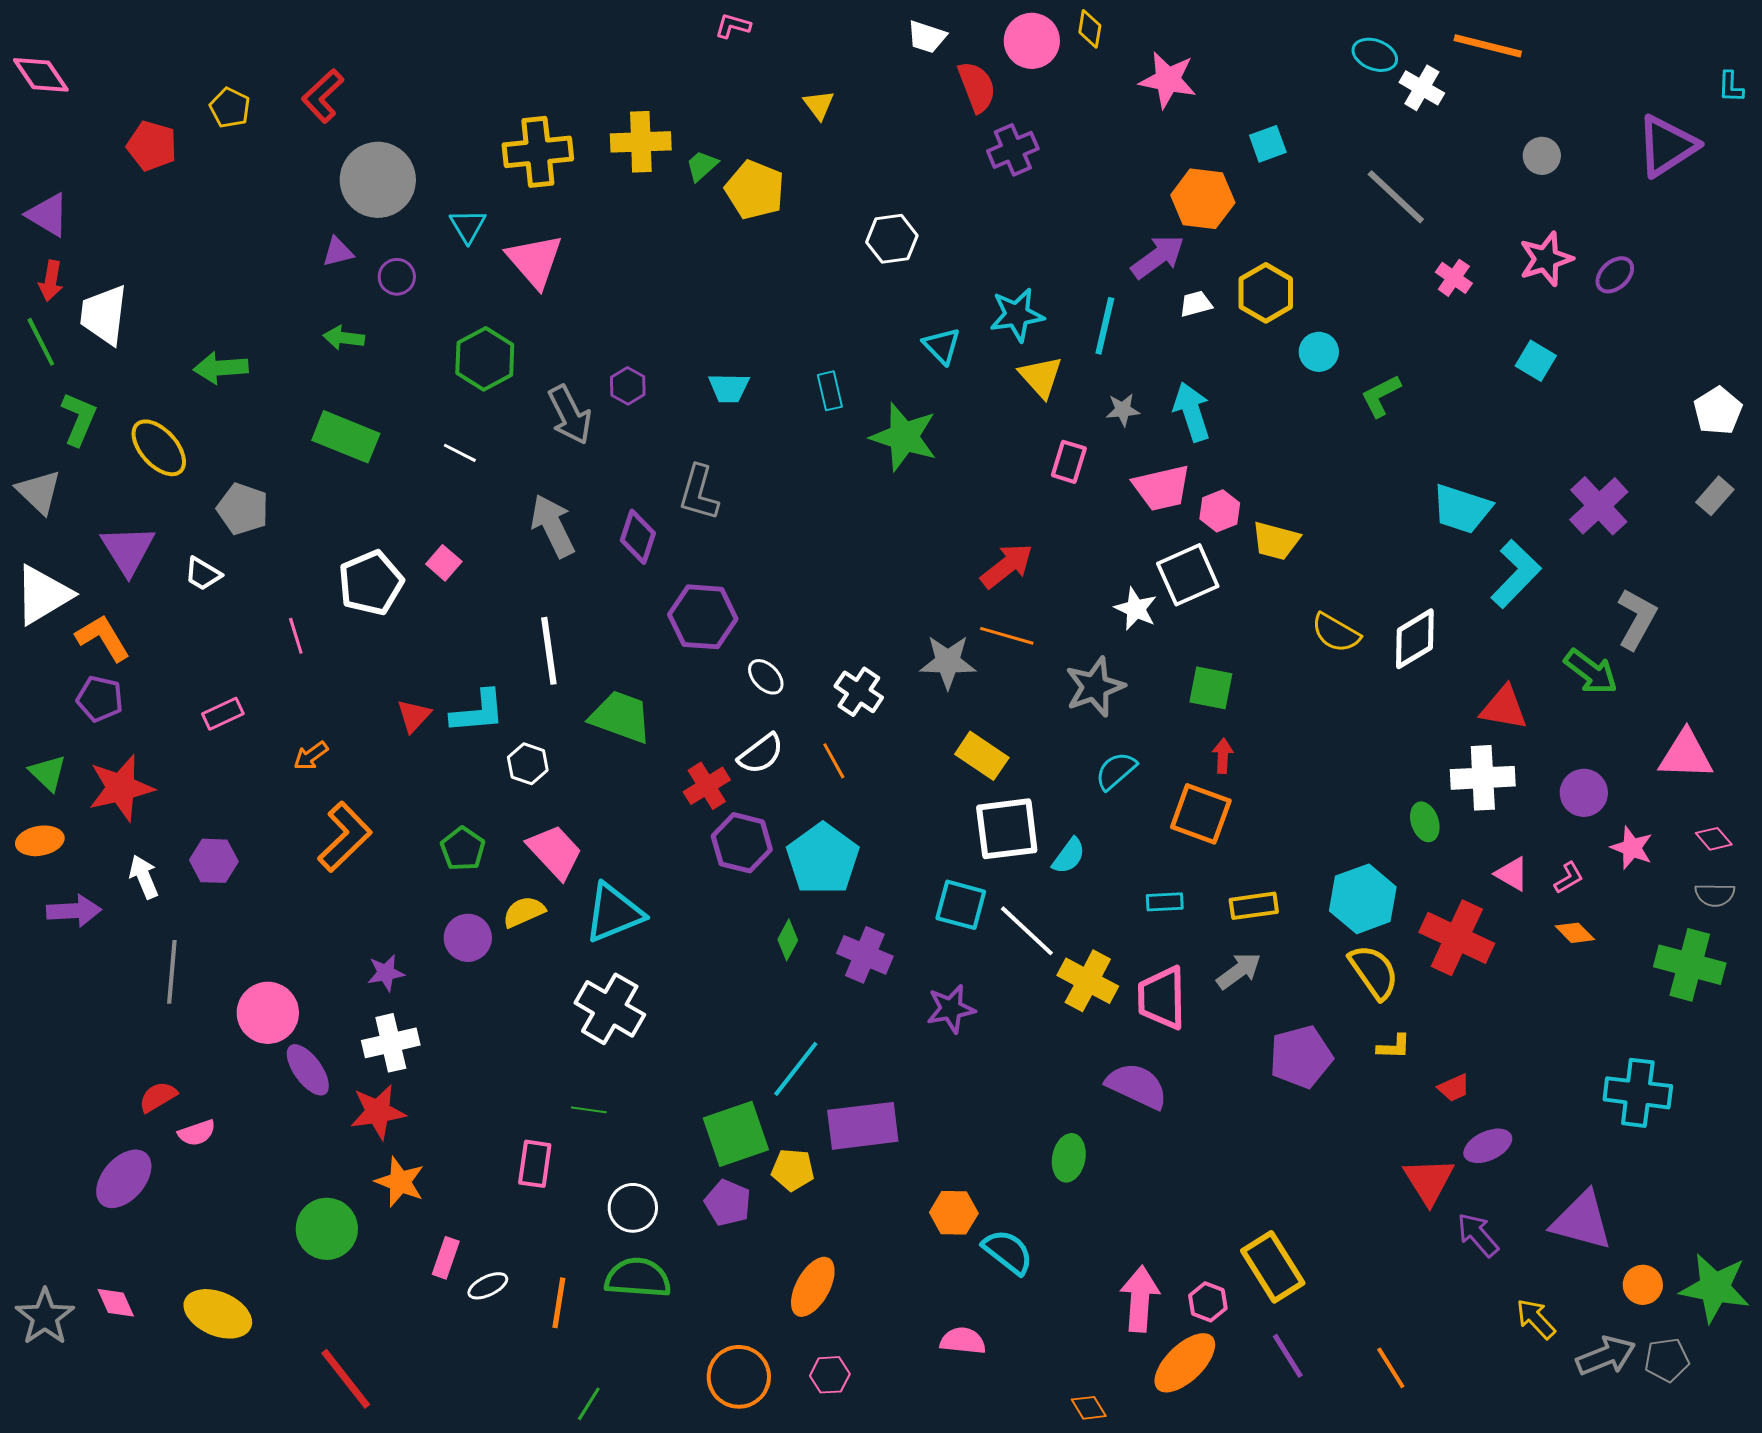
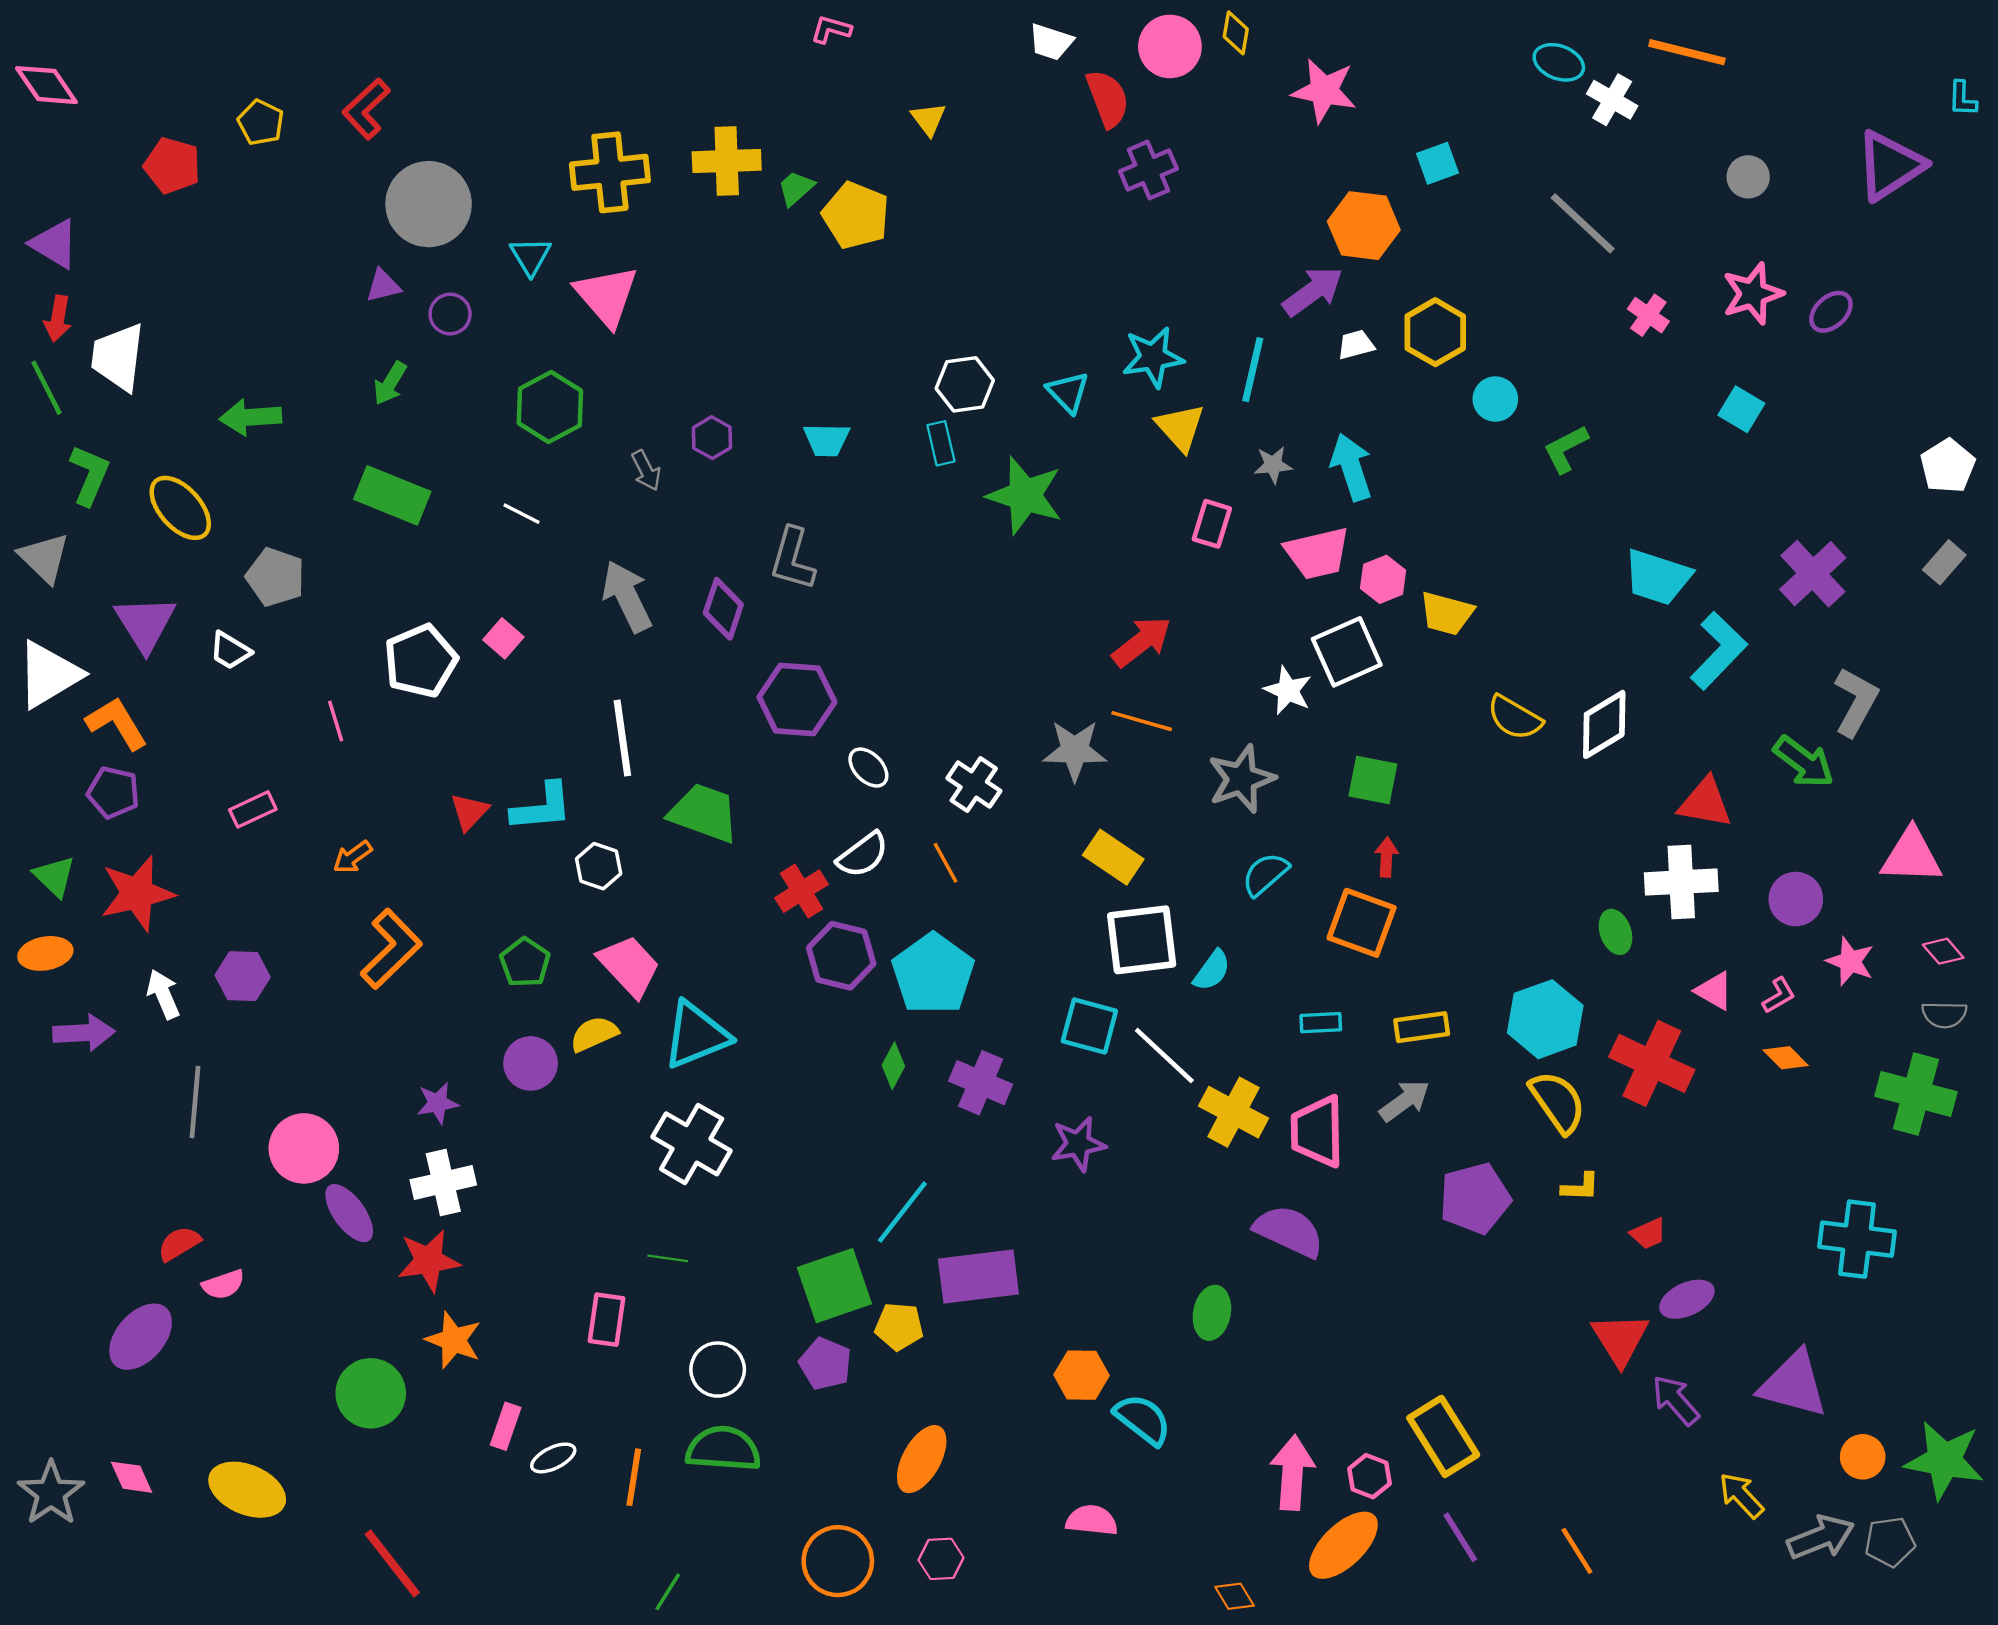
white hexagon: (892, 239) -> (965, 384), moved
green arrow: (344, 338) -> (390, 383), turned -66
gray arrow: (570, 415) -> (646, 470), size x0.6

